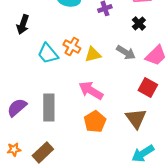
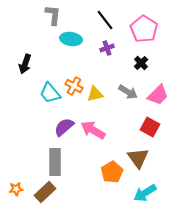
purple semicircle: (17, 107) -> (64, 127), moved
gray rectangle: (49, 107) -> (55, 162), moved
orange pentagon: (95, 121) -> (112, 172), moved

